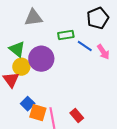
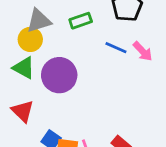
green rectangle: (66, 35) -> (81, 21), moved
yellow circle: (21, 67) -> (30, 39), moved

